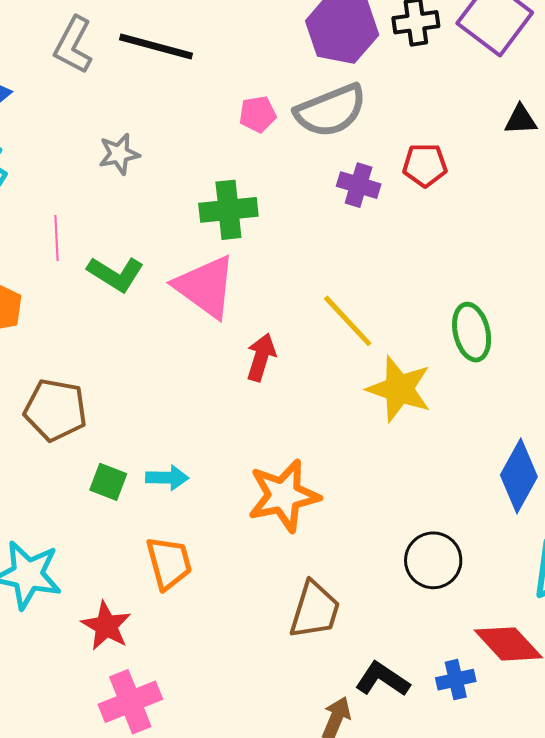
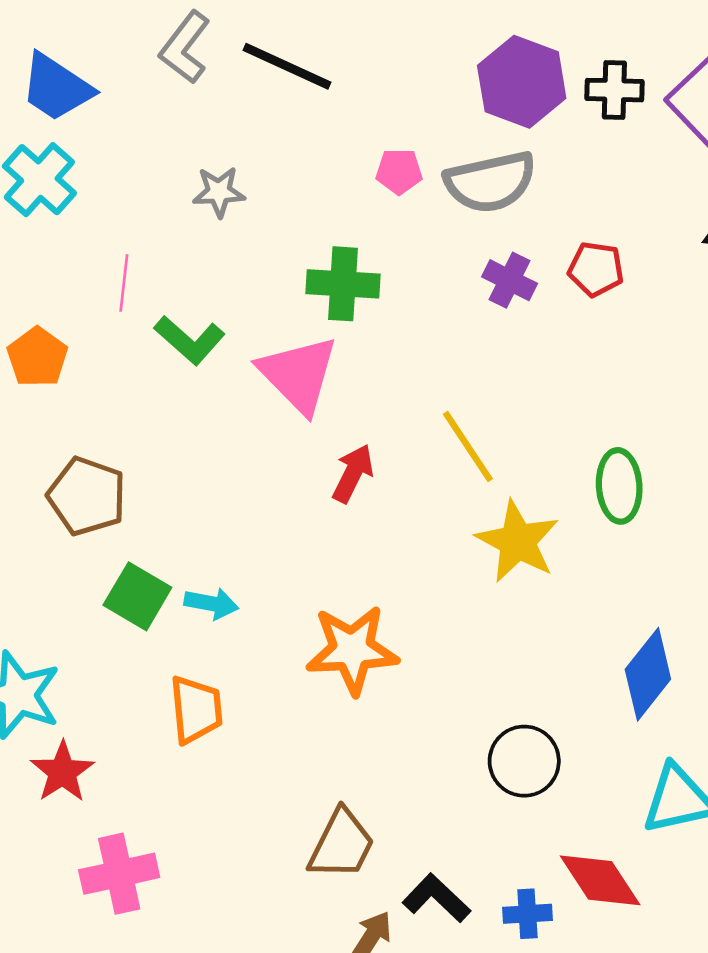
green square: (108, 482) -> (137, 596), size x1.4
brown trapezoid: (315, 610) -> (341, 844), moved
red star: (106, 626) -> (62, 772), moved

